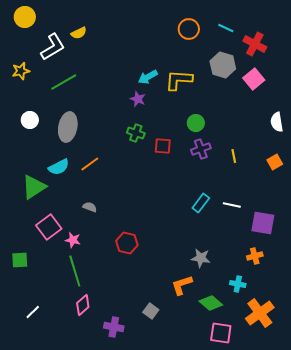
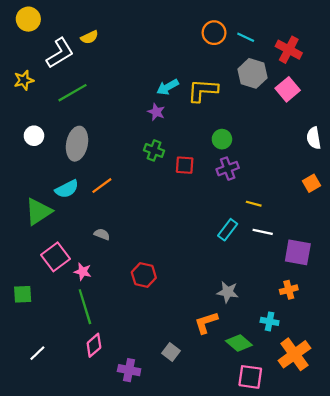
cyan line: (226, 28) -> (246, 37), moved
yellow line: (234, 156) -> (254, 204), moved, turned -64

